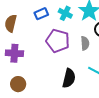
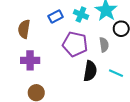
black semicircle: (69, 78) -> (90, 71), moved

